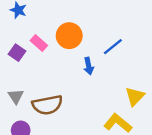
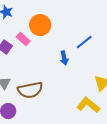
orange circle: (69, 36) -> (40, 25), moved

